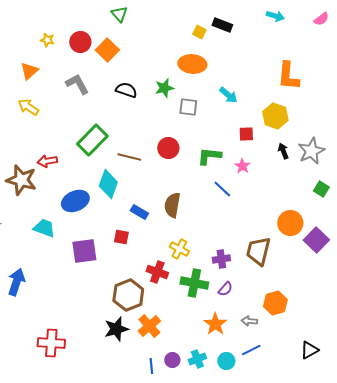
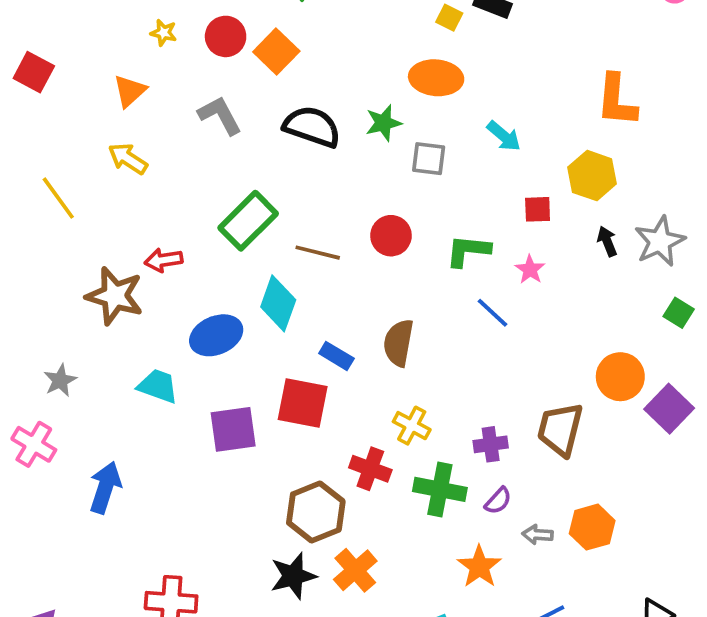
black semicircle: (126, 90) -> (312, 127), size x1.4
red square: (121, 237) -> (303, 403), size x1.8
gray arrow: (249, 321) -> (538, 535), moved

